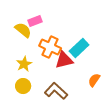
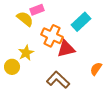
cyan rectangle: (79, 48) -> (81, 22), moved
yellow circle: (23, 86) -> (12, 67), moved

